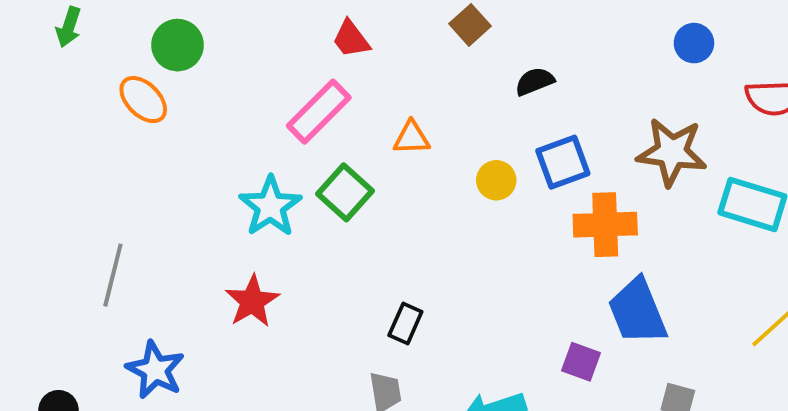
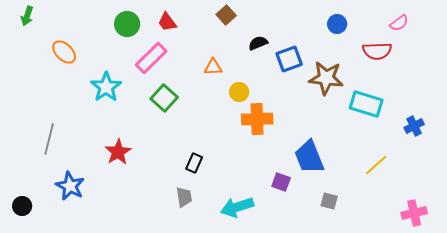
green circle: (178, 45) -> (127, 24), moved
orange triangle: (412, 138) -> (213, 67), moved
blue square: (563, 162) -> (289, 59), moved
cyan star: (270, 206) -> (106, 87), moved
orange cross: (605, 225) -> (257, 119), moved

